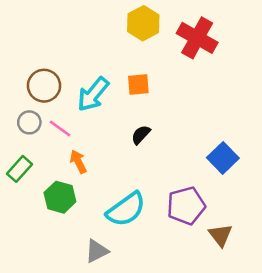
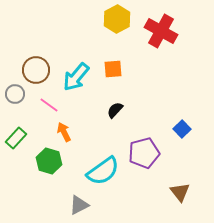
gray circle: (29, 122) -> (15, 94), moved
blue square: (223, 158) -> (182, 129), size x0.7
purple pentagon: (186, 206) -> (144, 153), moved

